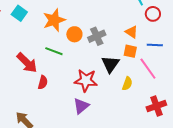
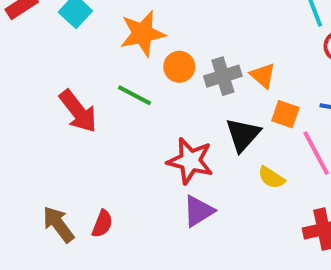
orange triangle: (132, 32) -> (263, 75), moved
red semicircle: (43, 82) -> (102, 224), moved
yellow semicircle: (127, 84) -> (271, 178), turned 96
purple triangle: (81, 106) -> (198, 211), moved

